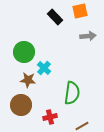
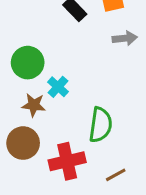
red cross: (50, 117) -> (67, 161), size x1.6

